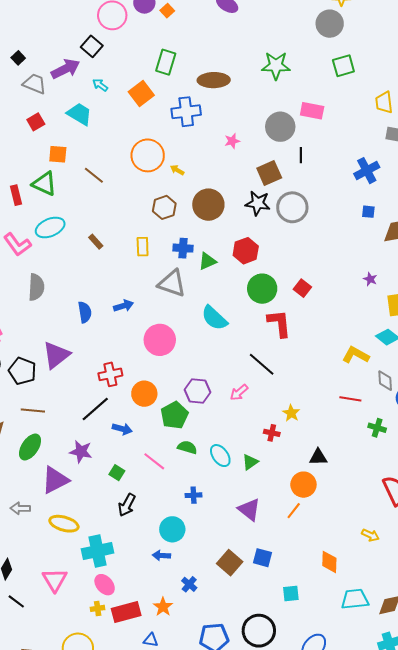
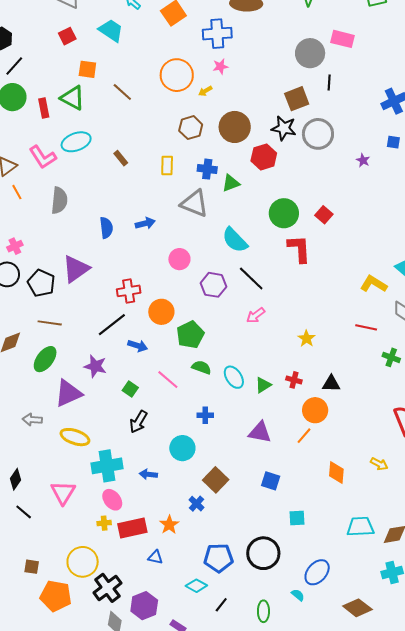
pink star: (232, 141) -> (220, 66), moved
yellow arrow: (177, 170) -> (205, 91), turned -64
red hexagon: (246, 251) -> (264, 157), moved
purple star: (370, 279) -> (363, 160), moved
pink circle: (160, 340) -> (179, 259), size x0.7
black line: (262, 364) -> (251, 278), moved
purple hexagon: (198, 391) -> (213, 285), moved
red cross: (272, 433) -> (294, 380), moved
purple triangle: (249, 509) -> (260, 432), turned -30
blue arrow: (161, 555) -> (148, 474), moved
orange diamond: (329, 562) -> (336, 472), moved
brown square: (230, 563) -> (216, 480), moved

